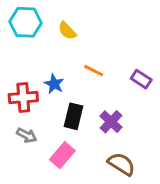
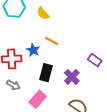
orange line: (94, 71) -> (52, 41), moved
purple rectangle: (141, 79) -> (95, 60), moved

